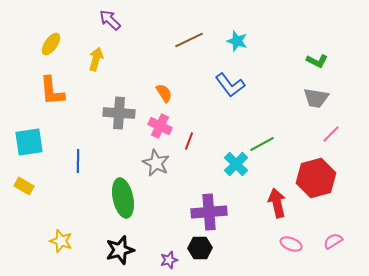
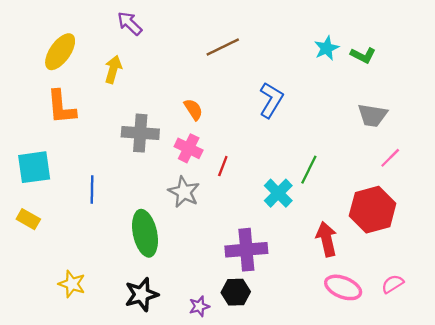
cyan star: (237, 41) -> (327, 48), moved, turned 30
yellow ellipse: (51, 44) -> (60, 52), size x1.4
green L-shape: (317, 61) -> (363, 55), moved
blue L-shape: (230, 85) -> (271, 100), turned -112
green line: (262, 144) -> (309, 170), turned -35
pink ellipse: (291, 244) -> (343, 287), size x1.4

